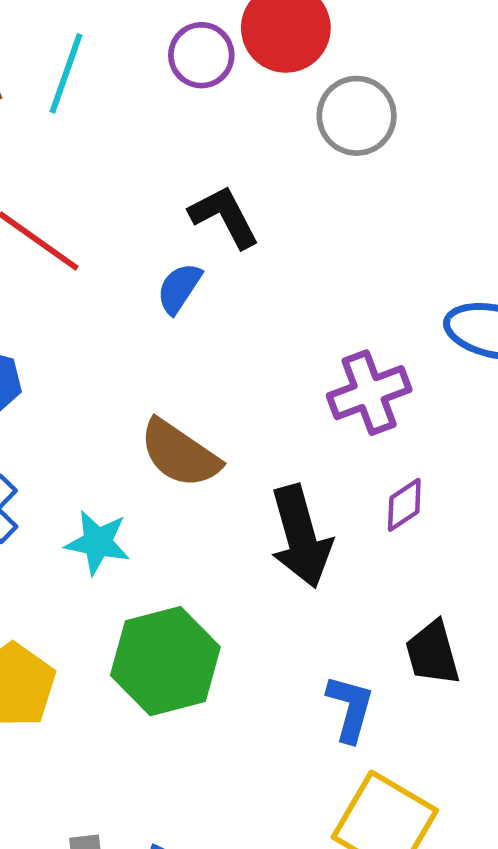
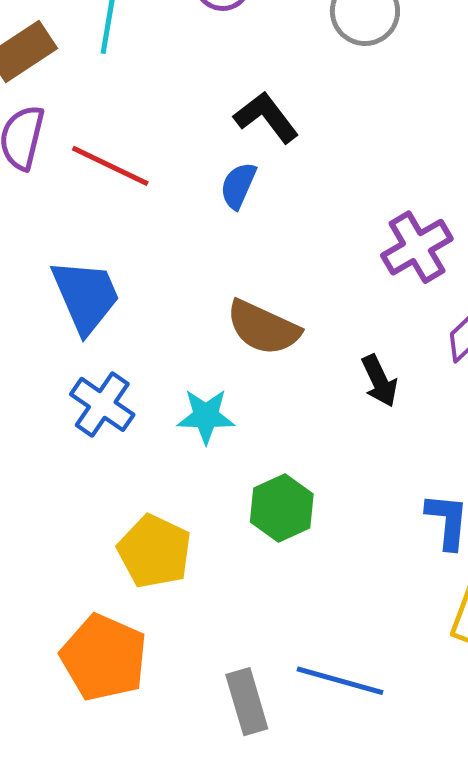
black arrow: (301, 536) -> (379, 381), size x0.6
green hexagon: (165, 661) -> (282, 508), size x0.7

